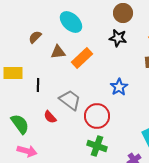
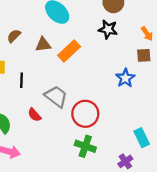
brown semicircle: (35, 37) -> (14, 36), moved
blue star: (119, 87) -> (125, 78), moved

